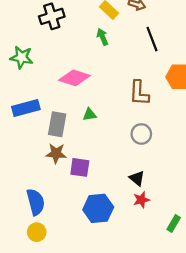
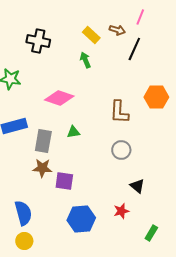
black cross: (52, 16) -> (38, 41), turned 30
black line: (152, 39) -> (134, 49), moved, turned 45
black triangle: (137, 178) -> (137, 186), moved

